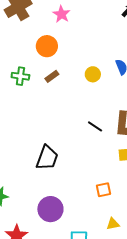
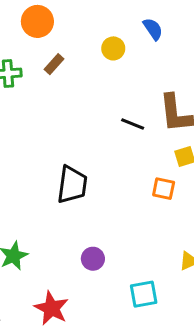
orange square: (104, 190) -> (164, 189), moved, turned 35
purple circle: (50, 209) -> (93, 259), size x0.6

